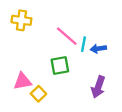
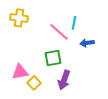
cyan line: (84, 44) -> (74, 23), moved
purple arrow: (98, 87) -> (64, 80), moved

